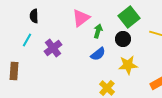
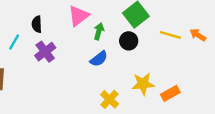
black semicircle: (34, 16) -> (37, 24), moved
yellow star: (128, 65) -> (143, 84), moved

